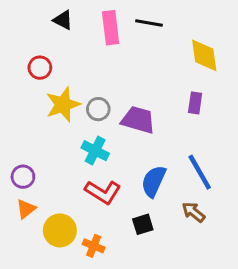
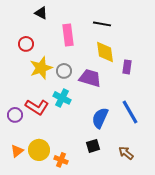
black line: (149, 23) -> (102, 24), moved
pink rectangle: (111, 28) -> (68, 35), moved
yellow diamond: (204, 55) -> (105, 52), moved
red L-shape: (103, 192) -> (37, 107), moved
orange triangle: (26, 209) -> (17, 151), moved
brown arrow: (194, 212) -> (126, 153), moved

